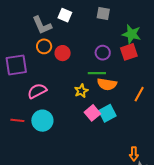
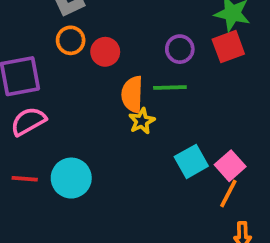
orange semicircle: (107, 84) -> (132, 94), moved, turned 84
pink semicircle: (37, 91) -> (28, 121), moved
orange line: (139, 94) -> (228, 193), moved
pink square: (92, 113) -> (230, 166), moved

